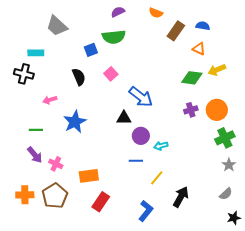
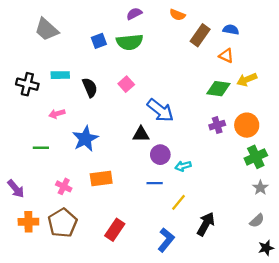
gray trapezoid: (57, 26) -> (47, 30), moved
blue square: (91, 50) -> (99, 41), moved
cyan rectangle: (36, 53) -> (60, 75), moved
purple arrow: (35, 155) -> (16, 189), moved
orange rectangle: (89, 176) -> (101, 179), moved

